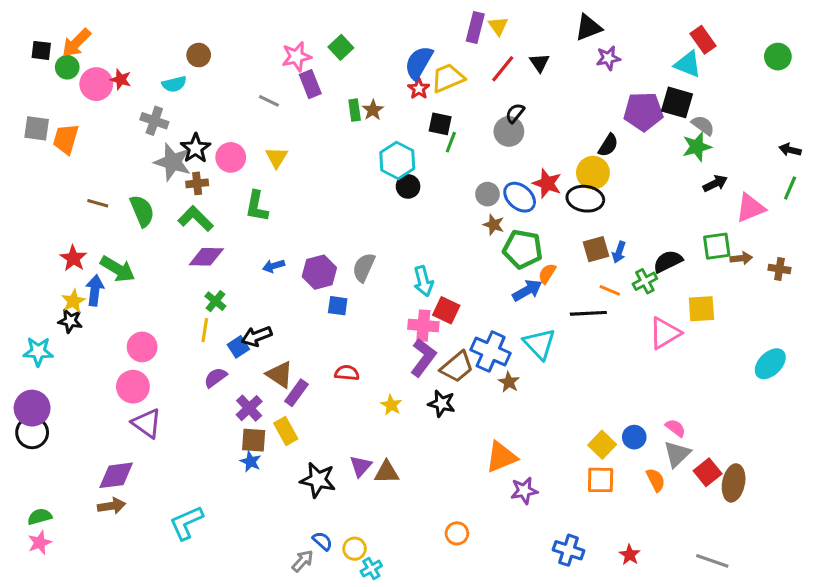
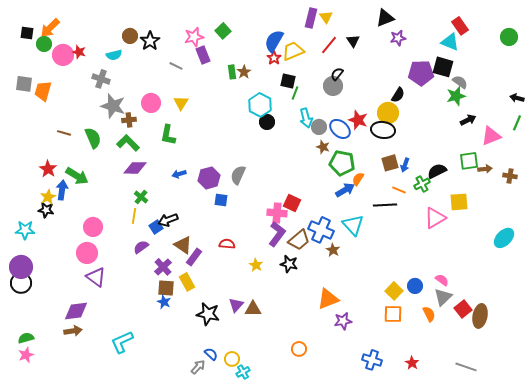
black star: (196, 148) -> (150, 41), moved
cyan arrow: (423, 281) -> (306, 118), moved

